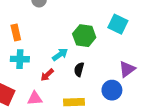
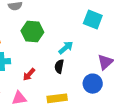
green hexagon: (84, 36) -> (32, 32), moved
cyan arrow: (60, 55) -> (66, 48), moved

